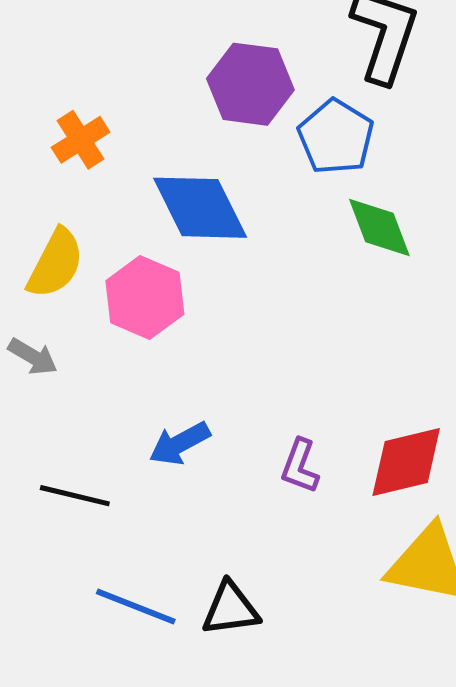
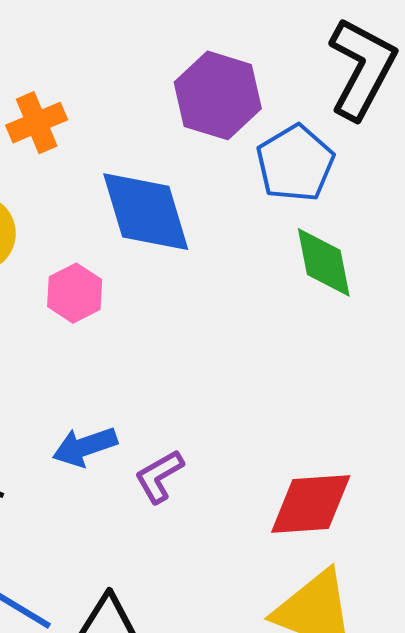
pink hexagon: (145, 298) -> (75, 293), size x0.7
purple L-shape: (300, 466) -> (159, 476), moved, turned 30

